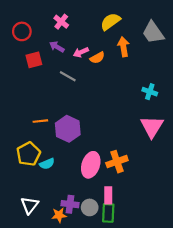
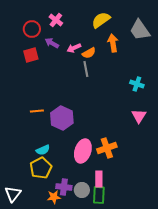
red circle: (22, 31) -> (32, 29), moved
gray line: (68, 76) -> (86, 69), moved, turned 49
pink triangle: (152, 127) -> (139, 116), size x0.7
yellow pentagon: (28, 154) -> (41, 168), moved
white triangle: (30, 205) -> (13, 194), moved

